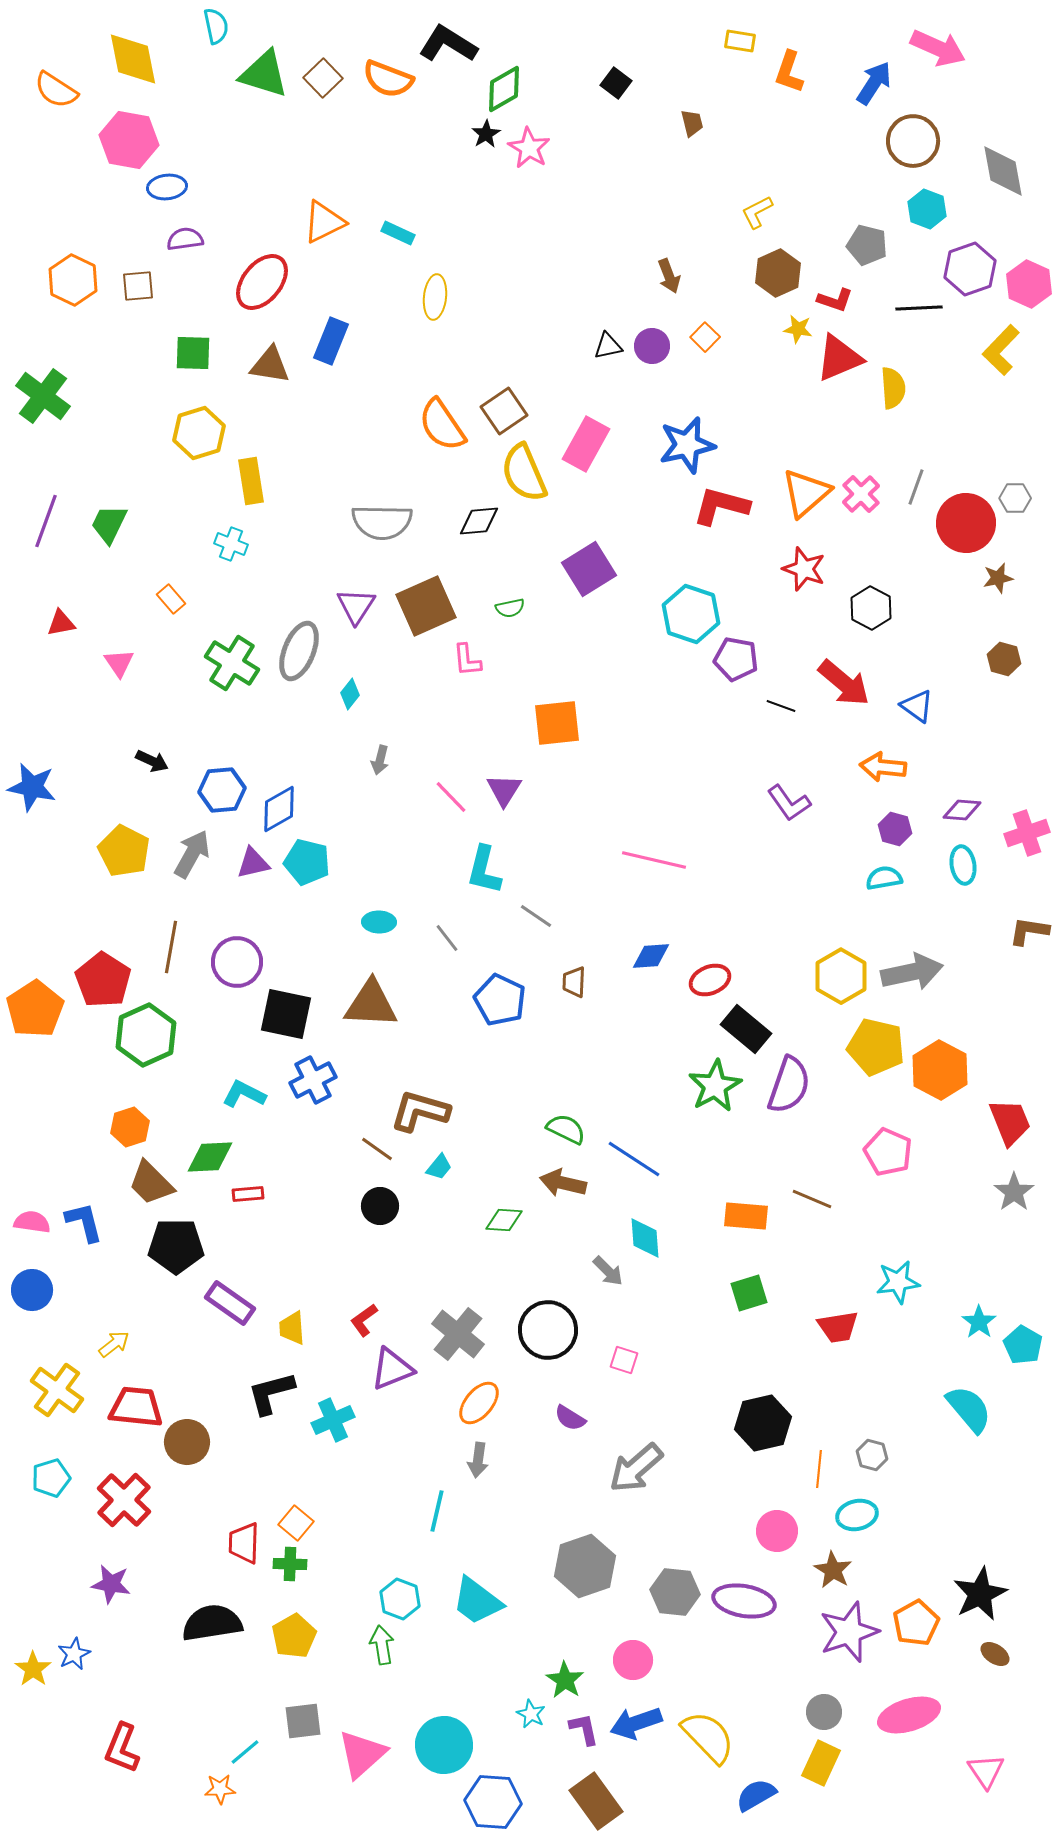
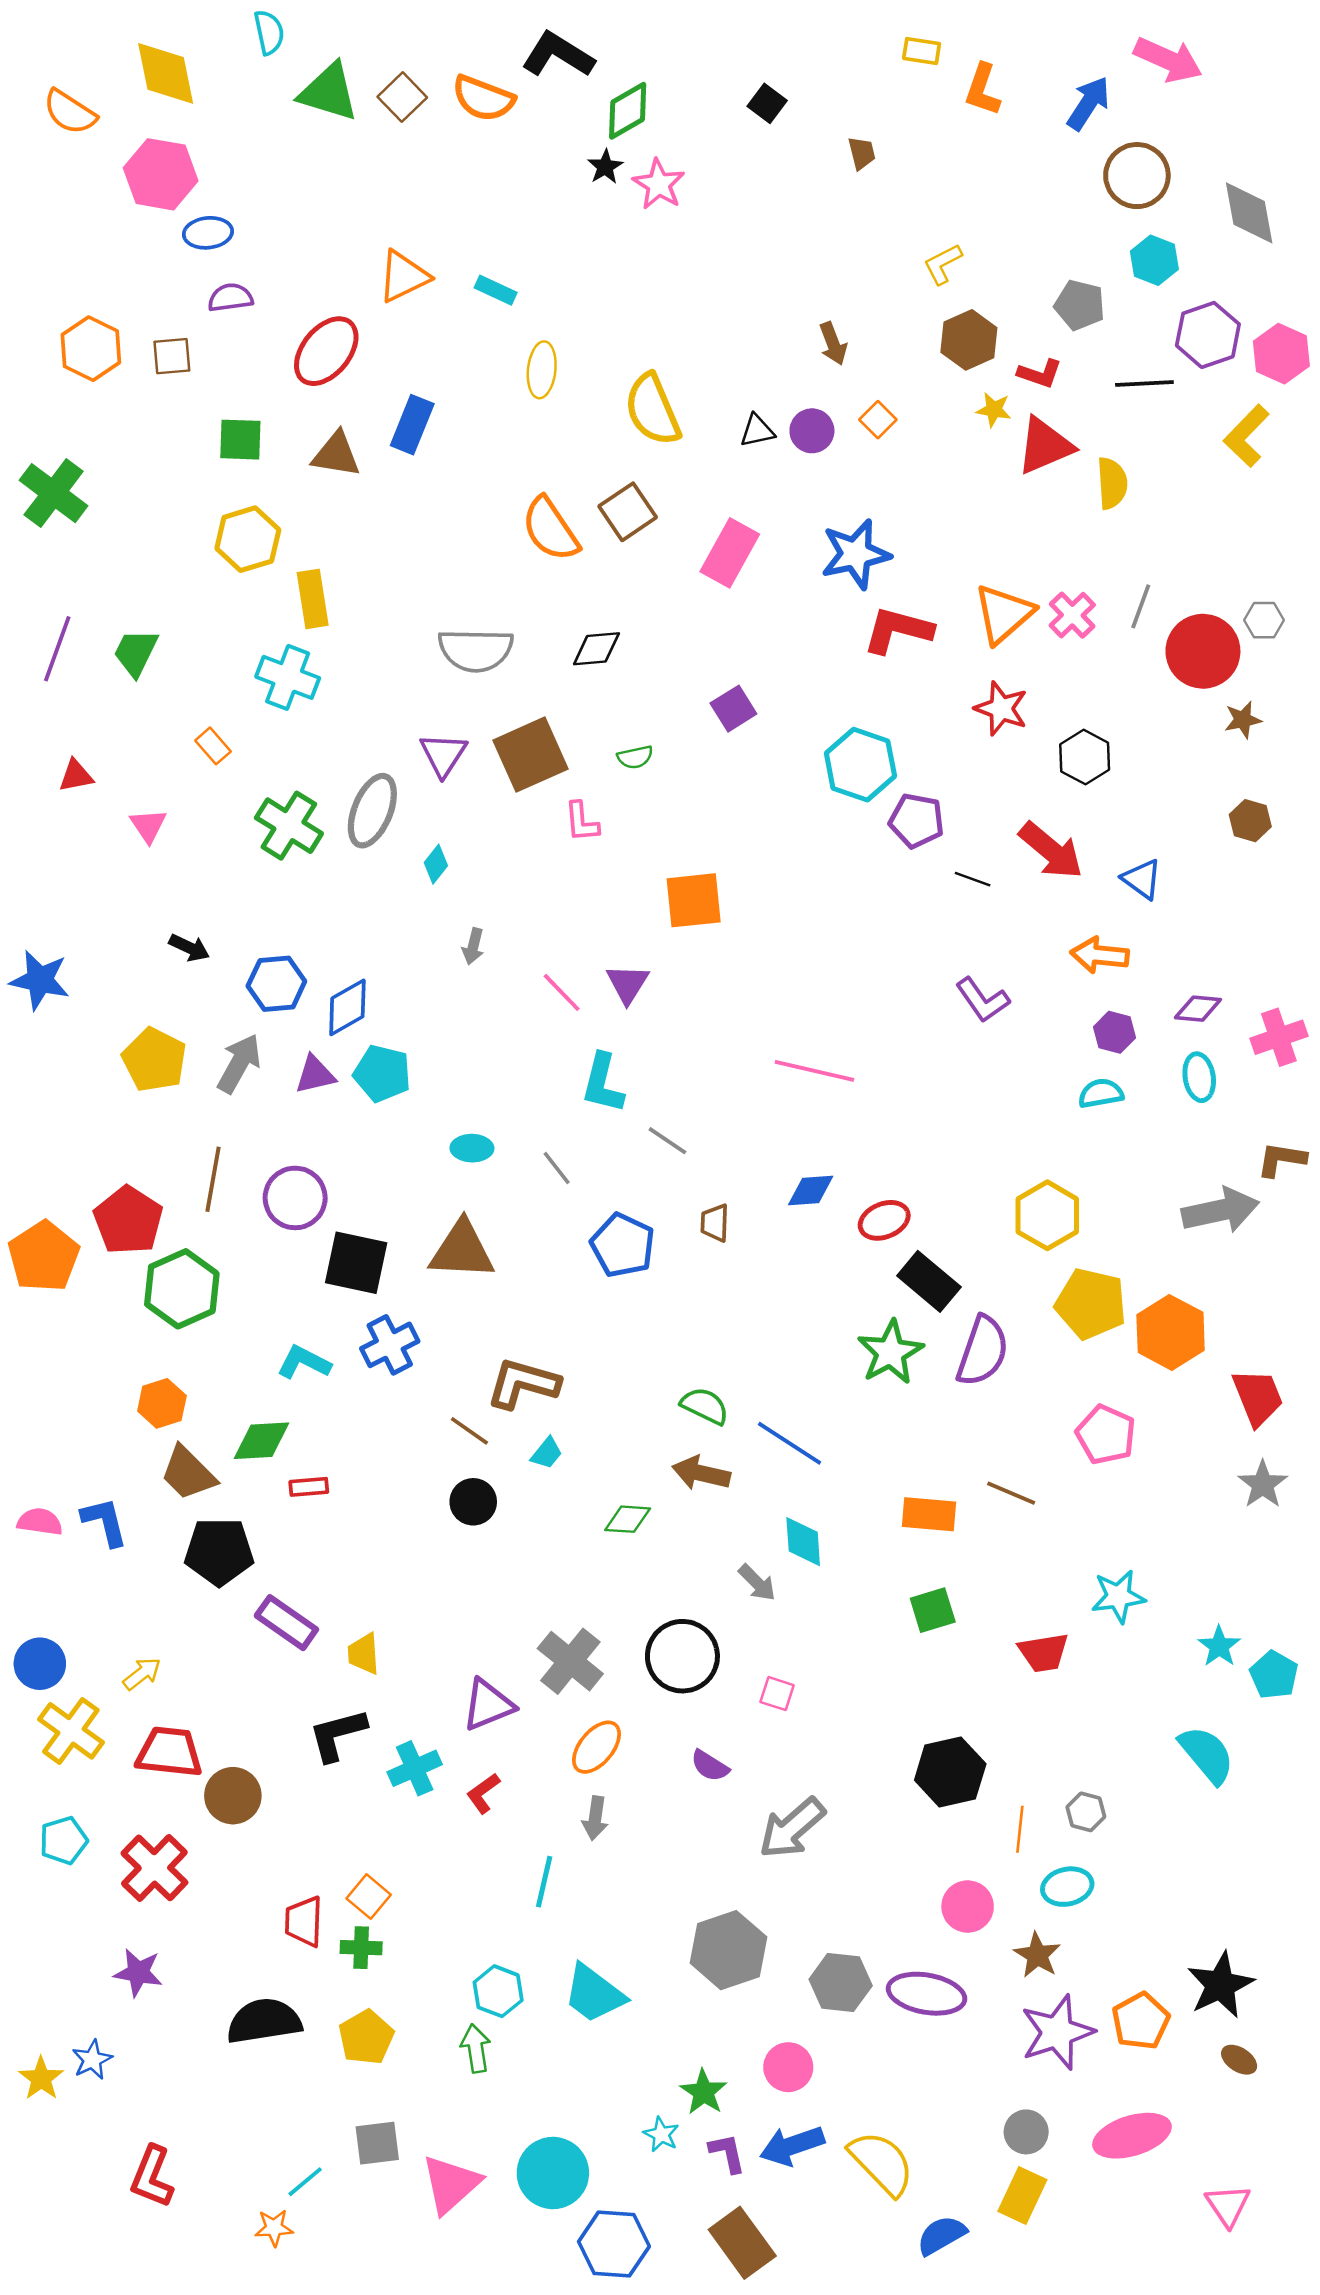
yellow semicircle: (524, 473) -> (653, 410), moved
cyan cross: (231, 544) -> (288, 677), size x1.5
purple square: (589, 569) -> (733, 709), size x0.7
gray arrow: (912, 972) -> (1220, 1210), moved
blue circle: (32, 1290) -> (40, 1664), moved
red L-shape: (364, 1320) -> (483, 1793), moved

